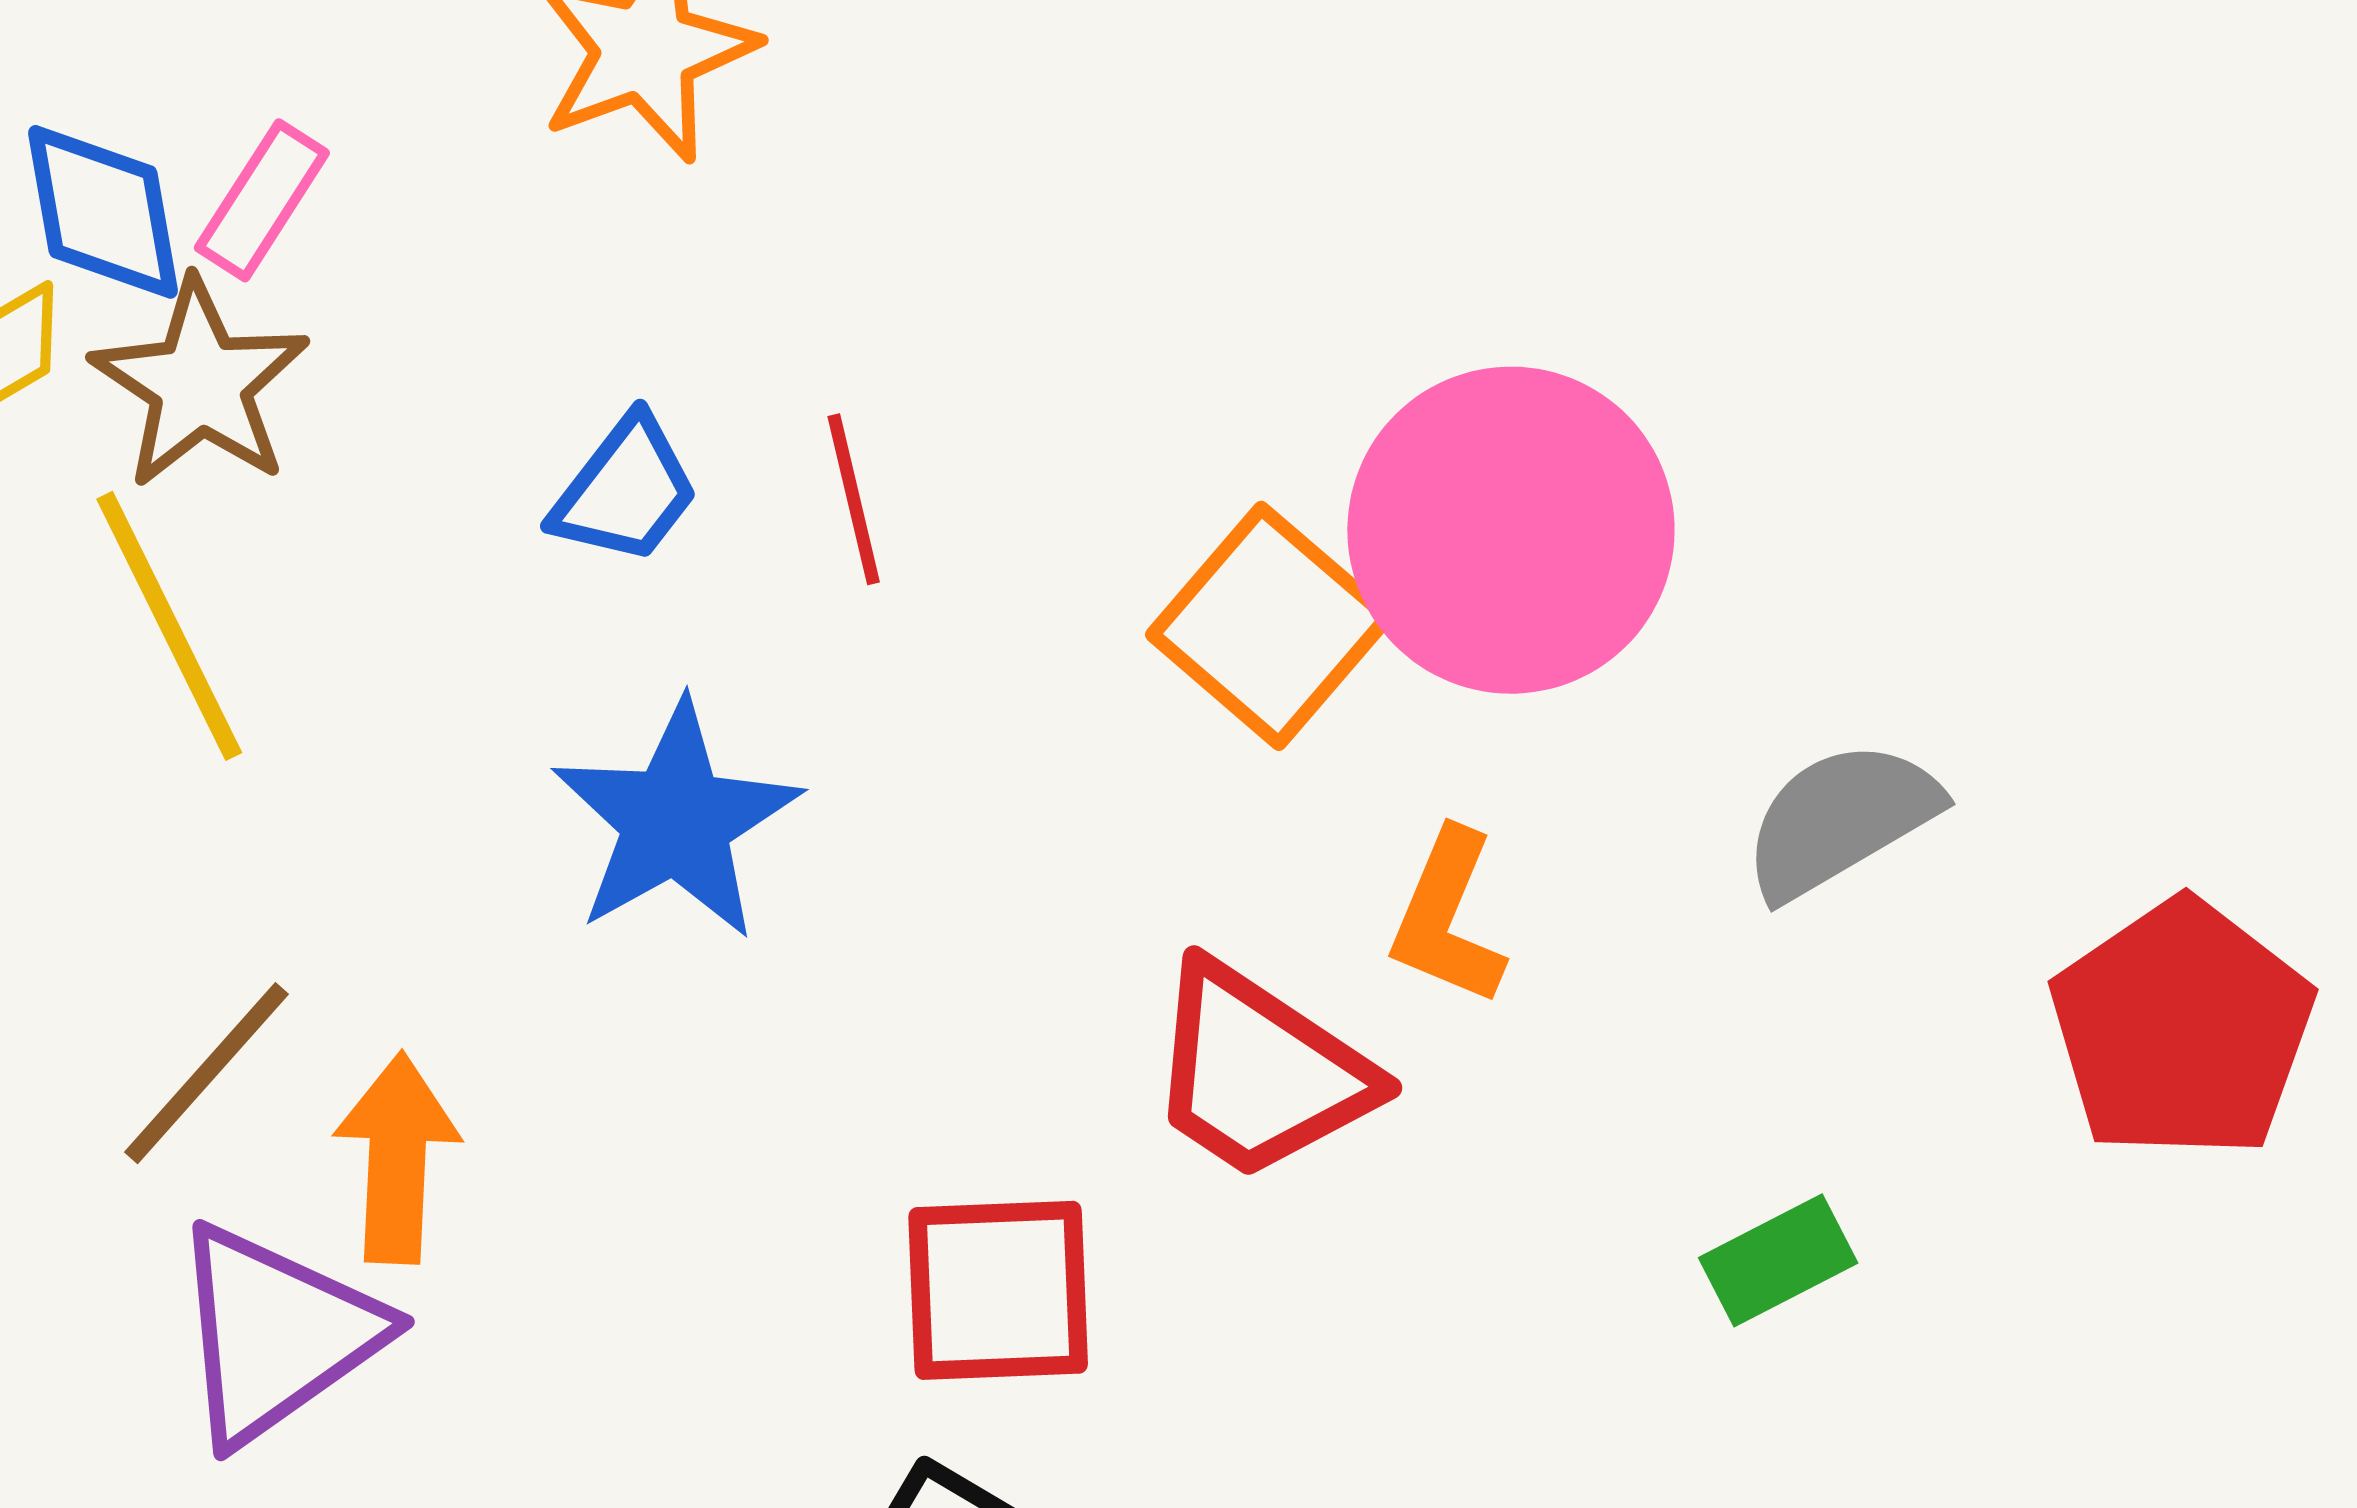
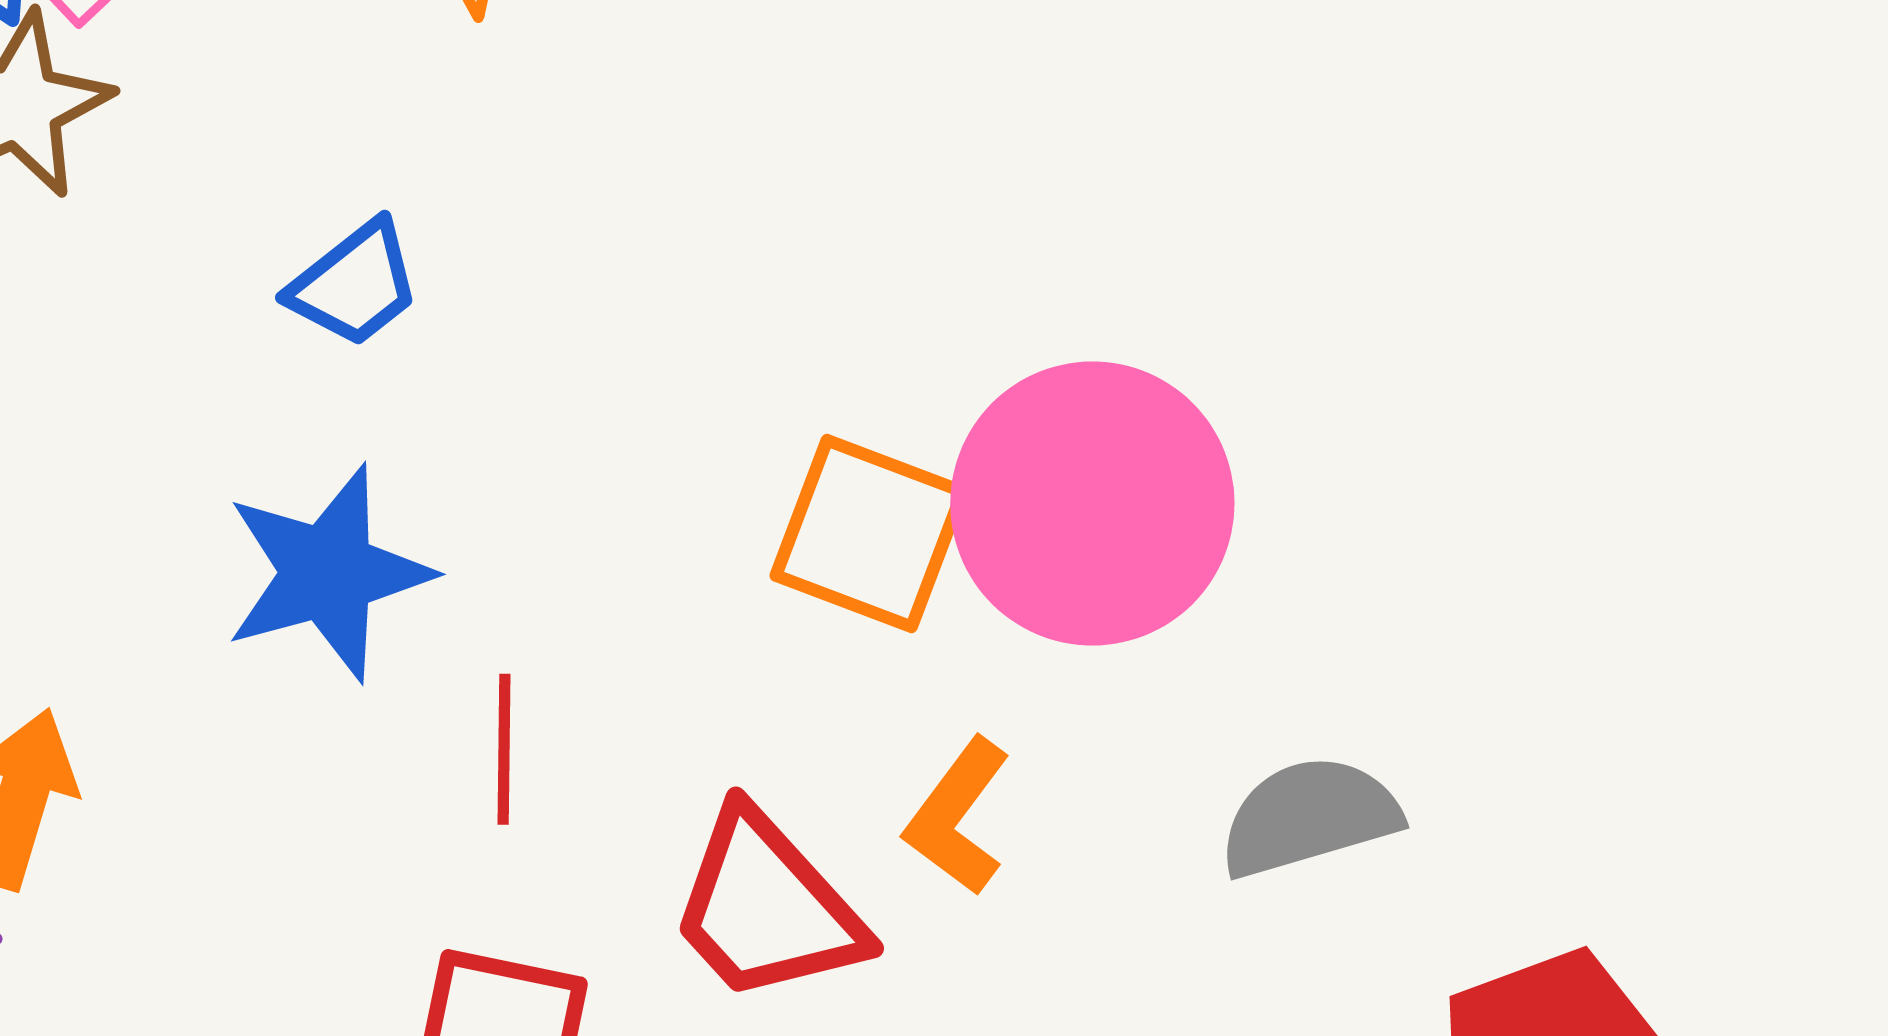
red line: (854, 499) -> (504, 749), moved
orange square: (1270, 626) -> (869, 533), turned -34

